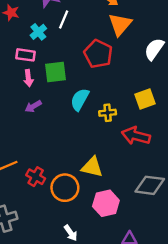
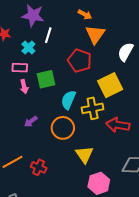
yellow square: (145, 99) -> (110, 85), moved, size x1.4
purple arrow: (33, 106) -> (31, 121), moved
yellow cross: (108, 113) -> (93, 108), size x1.5
yellow triangle: (92, 167) -> (84, 155), turned 48
orange circle: (65, 188) -> (63, 128), moved

